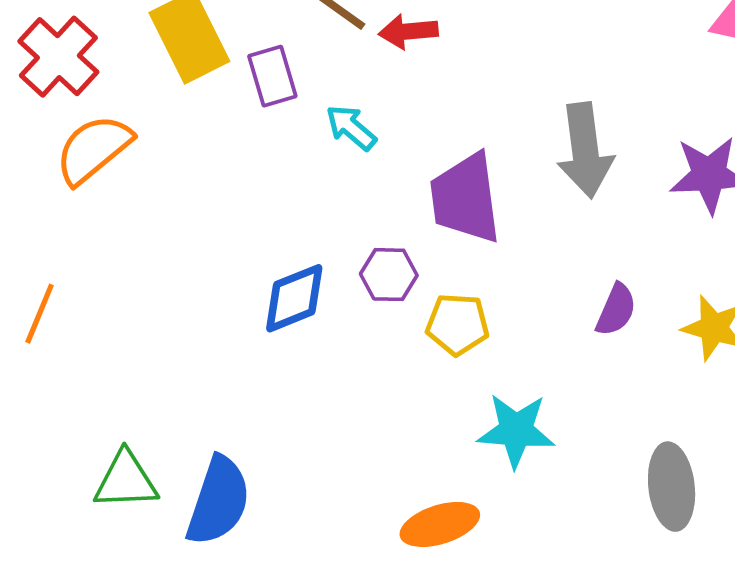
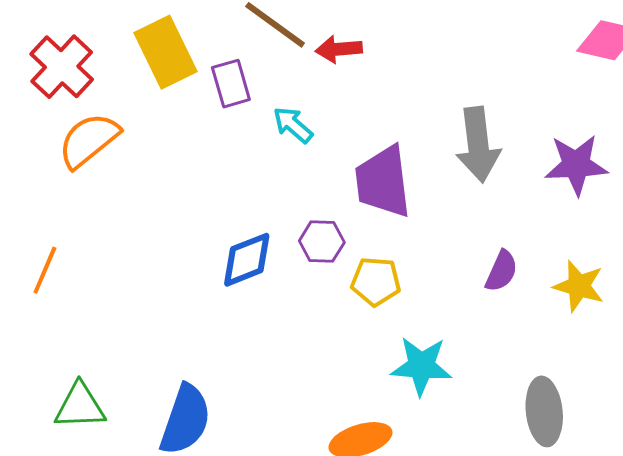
green triangle: (126, 480) -> (80, 406), moved

